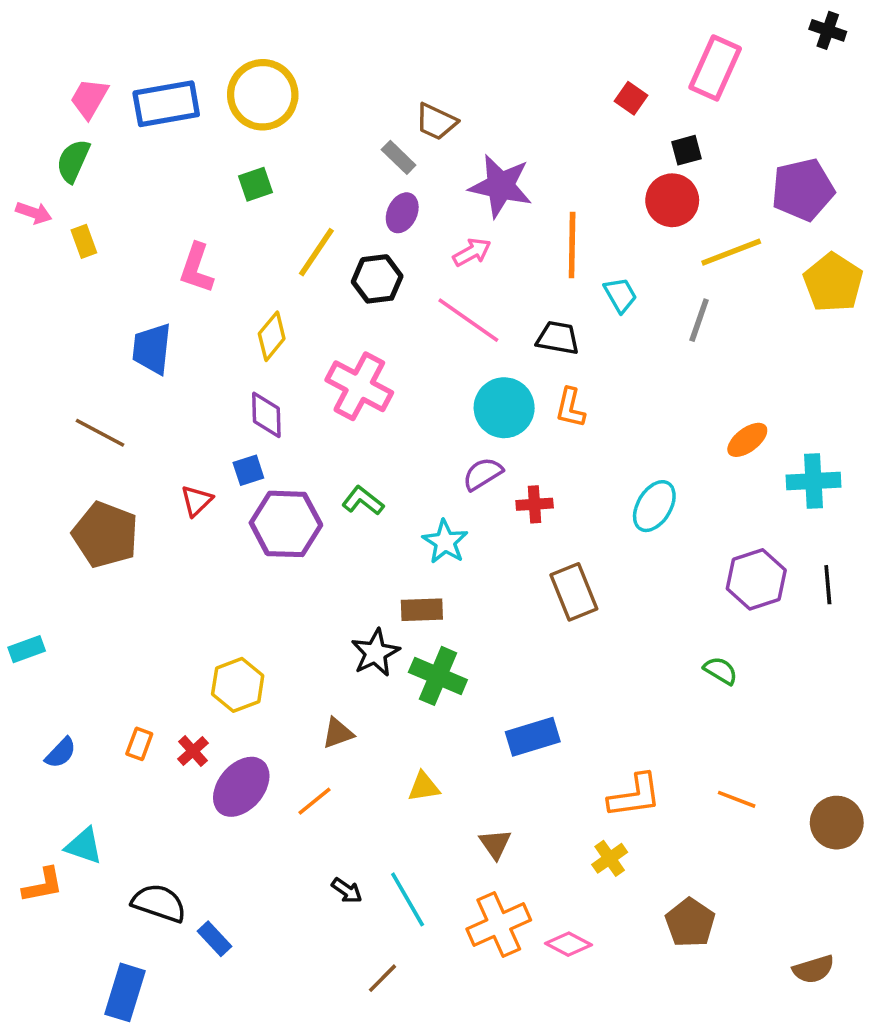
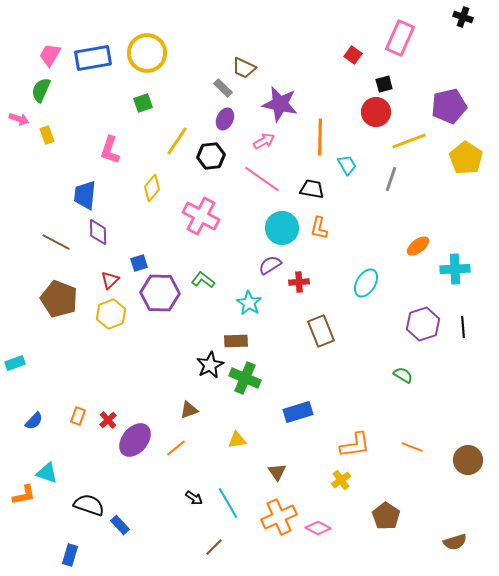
purple diamond: (266, 415) -> (98, 232), moved
yellow hexagon: (238, 685) -> (111, 314), moved
blue rectangle: (125, 992) -> (70, 555), size x0.7

